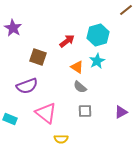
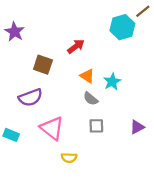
cyan hexagon: (98, 35) -> (122, 27), moved
cyan star: (97, 61) -> (112, 82), moved

